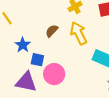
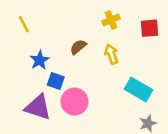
yellow arrow: (79, 33) -> (111, 54), size x0.7

